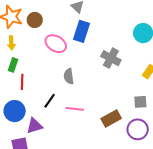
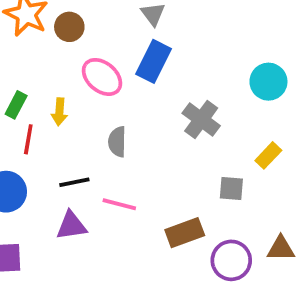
yellow arrow: (11, 43) -> (59, 112), moved
black line: (50, 101) -> (74, 182), turned 35
gray square: (140, 102) -> (231, 188), moved
purple triangle: (34, 126) -> (71, 226), moved

